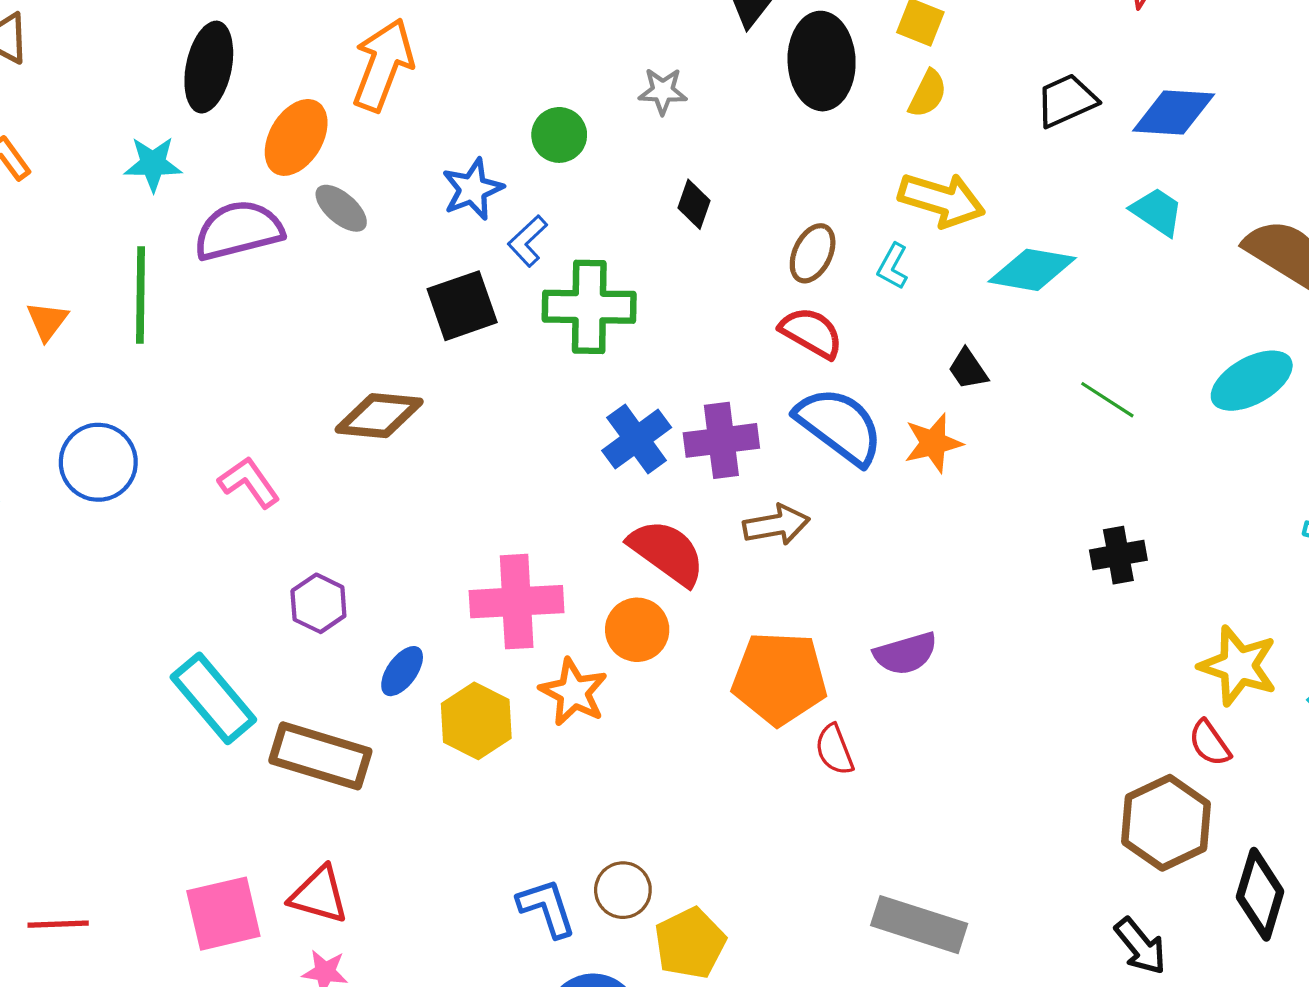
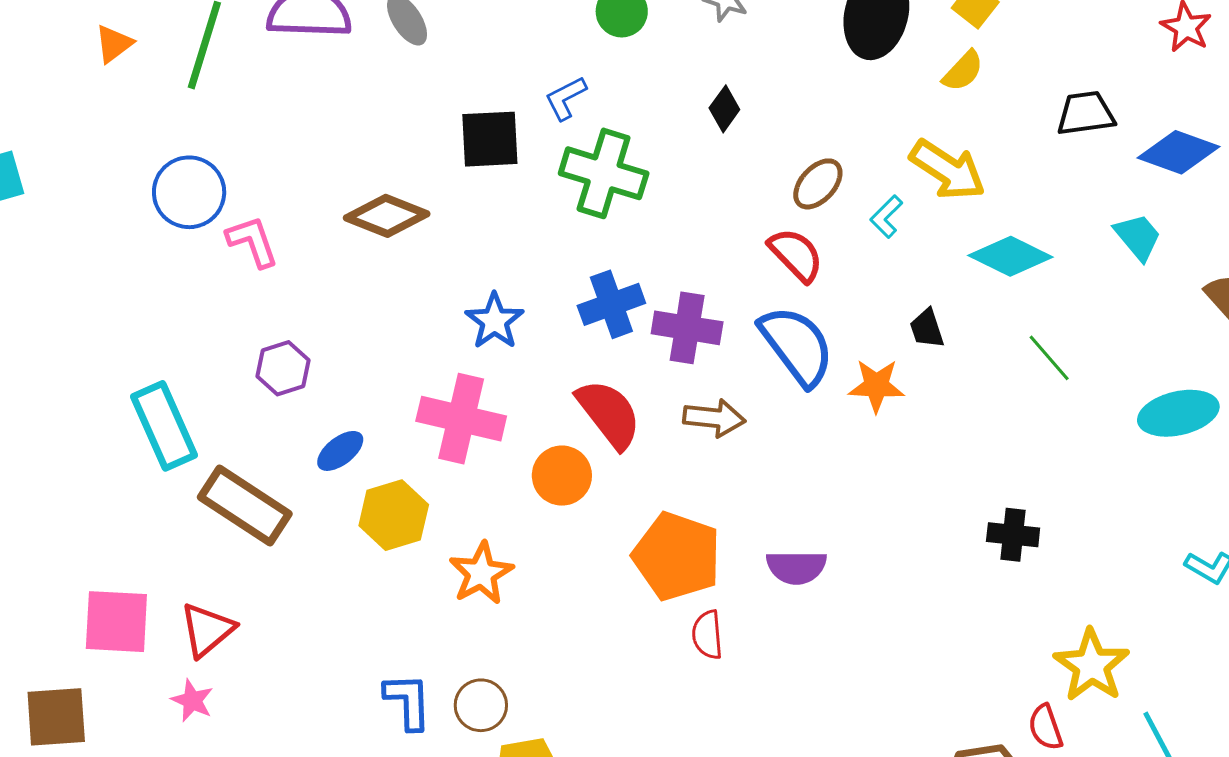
blue star: (473, 189) -> (494, 321), moved, turned -30
green line: (1107, 400) -> (1049, 358), moved
blue circle: (98, 462) -> (189, 192), moved
orange star: (574, 692) -> (481, 573), moved
red triangle: (319, 895) -> (207, 630), turned 48

